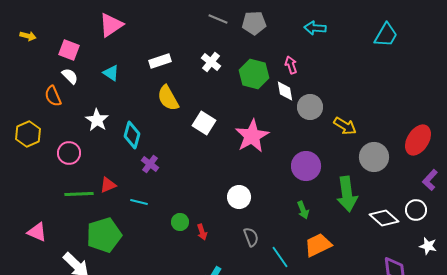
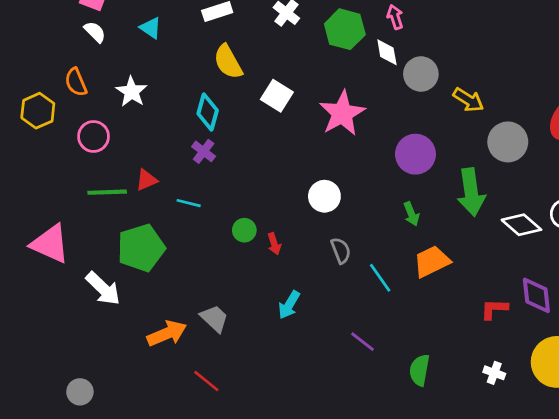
orange semicircle: (53, 96) -> (76, 82), moved
cyan diamond: (132, 135) -> (208, 112), moved
pink triangle: (37, 232) -> (50, 244), size x1.5

